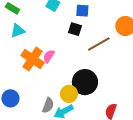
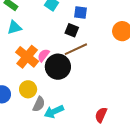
brown line: (99, 44) -> (76, 49), moved
black circle: (85, 82) -> (58, 67), moved
yellow circle: (69, 94) -> (28, 89), moved

